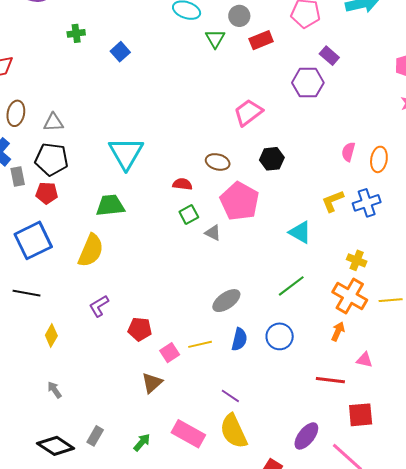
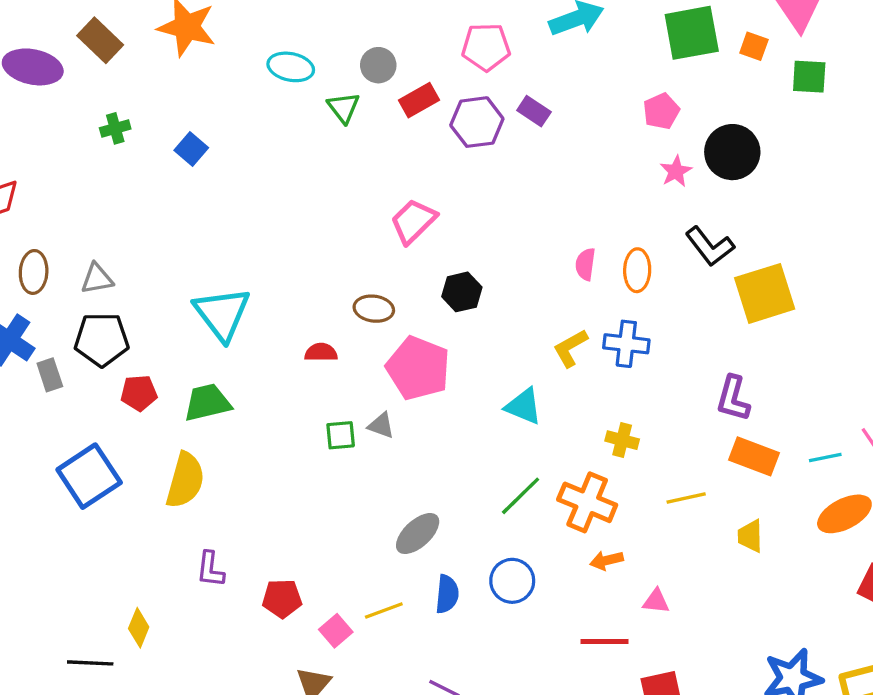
purple hexagon: (308, 83) -> (477, 122), moved
red pentagon: (47, 193) -> (139, 393), moved
blue cross: (367, 203) -> (626, 344), turned 32
green square: (189, 215) -> (341, 435), moved, turned 30
black line: (26, 293) -> (90, 663), moved
orange cross: (350, 296) -> (587, 502), moved
purple L-shape: (99, 306) -> (210, 569), turned -45
orange arrow: (338, 331) -> (607, 560), turned -120

